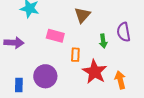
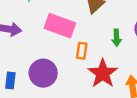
pink rectangle: (55, 36) -> (60, 26), size x1.4

